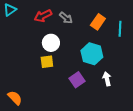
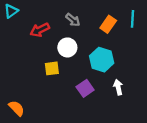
red arrow: (43, 16) -> (40, 30), moved
cyan line: (120, 29) -> (133, 19), moved
white circle: (51, 43) -> (67, 47), moved

